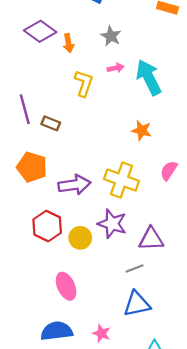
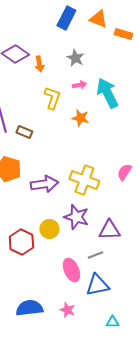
orange star: (142, 130) -> (80, 118), moved
red hexagon: (47, 226) -> (21, 242), moved
pink ellipse: (66, 286) -> (71, 270), moved

